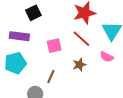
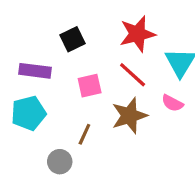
black square: (33, 13) -> (73, 39), moved
brown star: (79, 65) -> (129, 116), size x1.6

